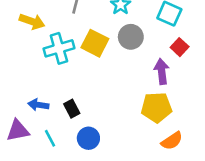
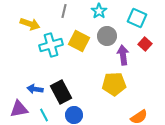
purple arrow: (162, 71) -> (123, 55), moved
yellow pentagon: (156, 107) -> (114, 84), moved
black rectangle: (72, 109) -> (61, 92), size x1.6

